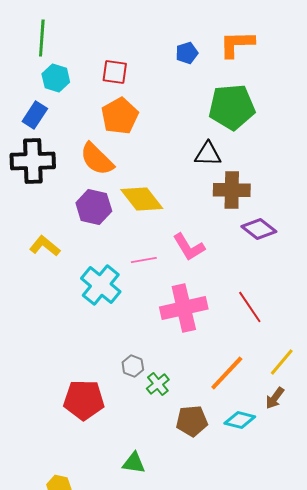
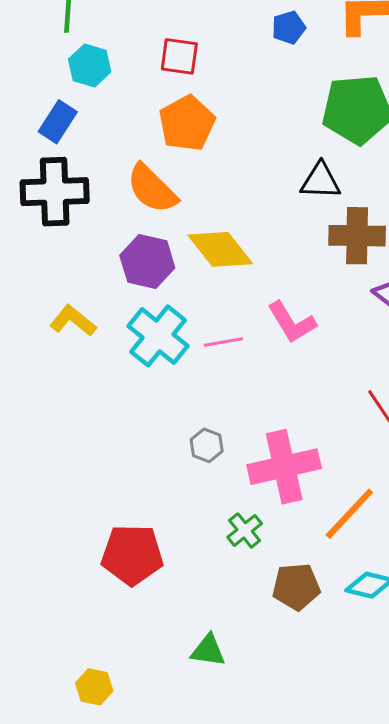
cyan cross: (101, 285) -> (158, 336), moved
pink cross: (184, 308) -> (284, 467), moved
gray hexagon: (133, 366) -> (207, 445), moved

